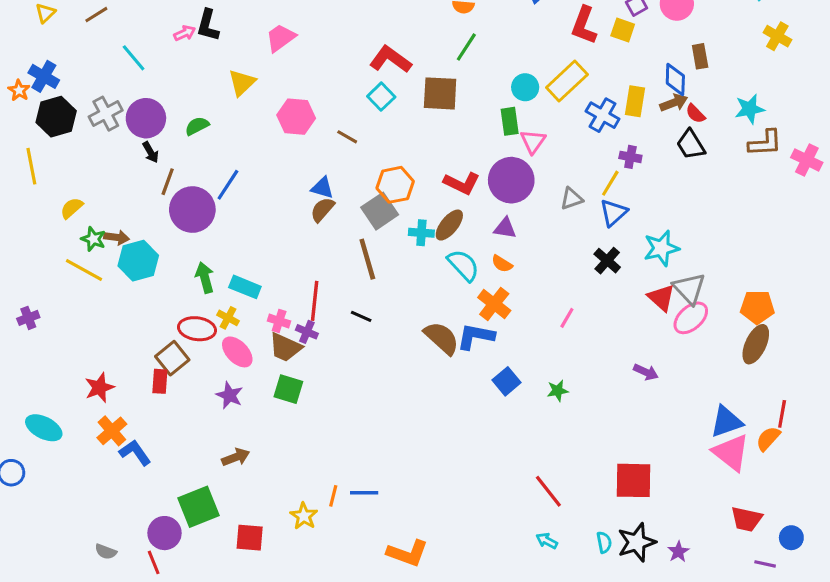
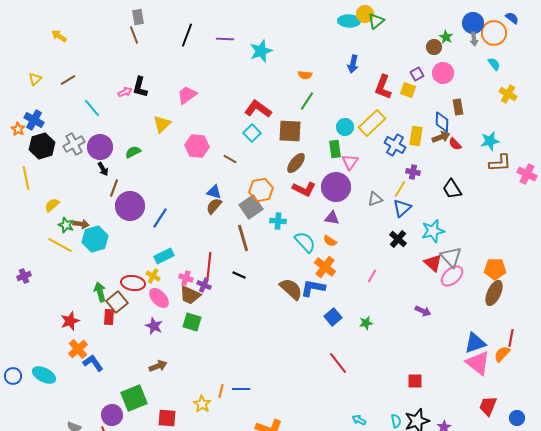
black trapezoid: (691, 145) -> (452, 189), moved
blue line: (228, 185) -> (160, 218), moved
brown ellipse: (449, 225) -> (296, 163), moved
green arrow: (205, 278) -> (100, 292), moved
cyan rectangle: (245, 287) -> (164, 256), turned -48
cyan ellipse: (44, 428) -> (44, 375), moved
red square: (633, 480) -> (415, 381), size x0.6
red line: (548, 491) -> (338, 363), moved
red trapezoid: (746, 519) -> (488, 406), turned 100

